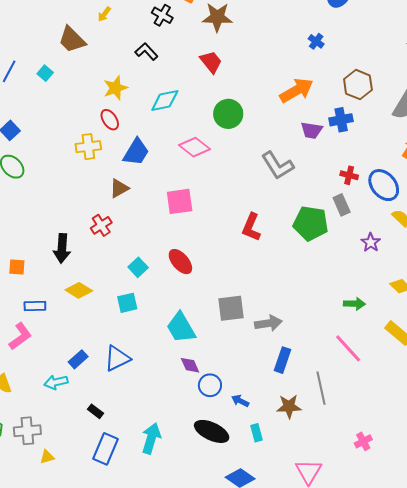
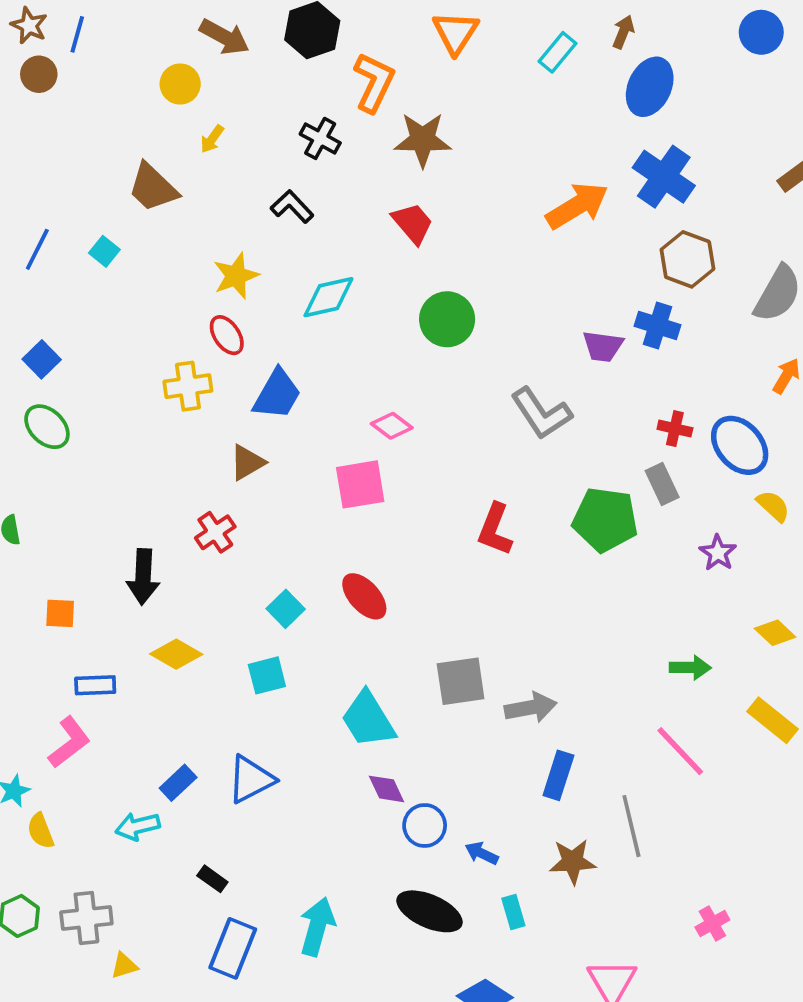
blue cross: (316, 41) -> (664, 177), moved, size x2.0
orange arrow: (297, 90) -> (577, 206), moved
blue cross: (341, 120) -> (657, 326), turned 30
pink diamond: (194, 147) -> (392, 426), moved, size x0.7

